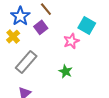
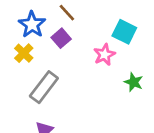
green star: (66, 71) -> (134, 82), moved

